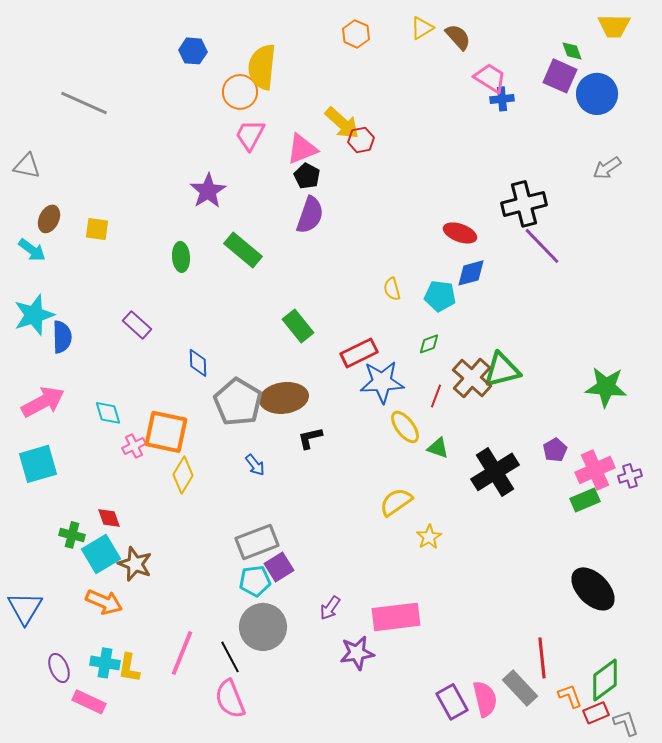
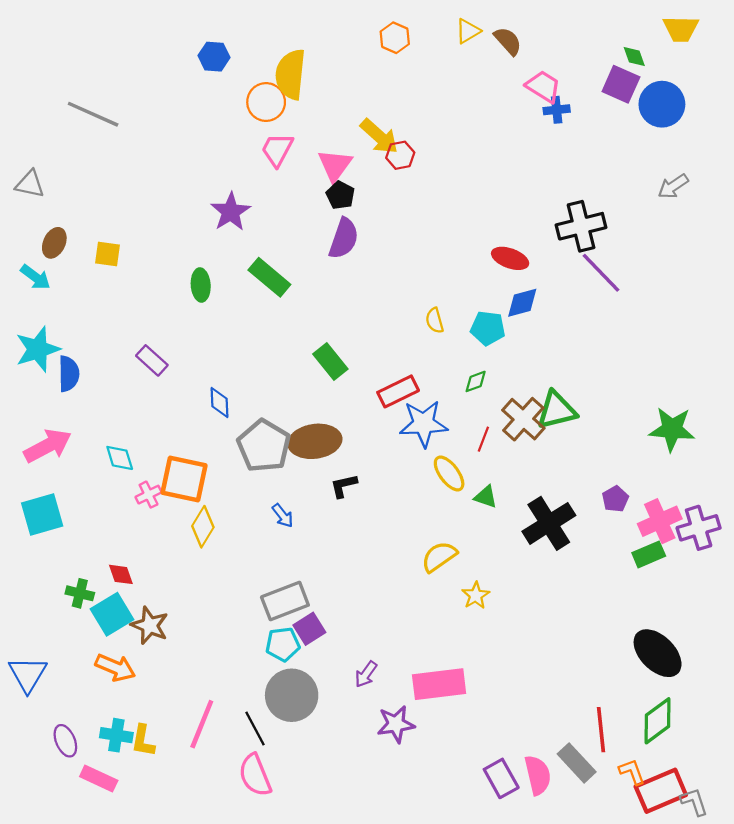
pink triangle: (302, 149) -> (335, 165), turned -32
purple cross: (630, 476) -> (699, 528), size x1.6
green diamond: (605, 680) -> (658, 721), moved
red rectangle: (596, 713) -> (661, 791), size x1.8

